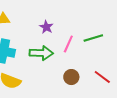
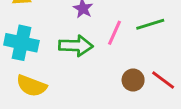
brown circle: (71, 77) -> (133, 80), moved

